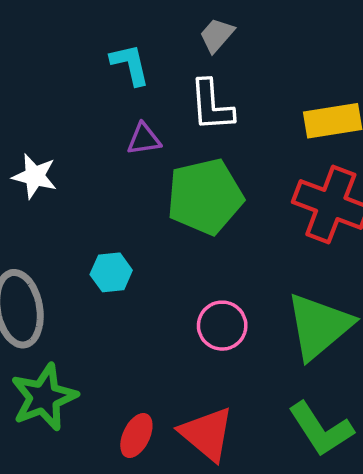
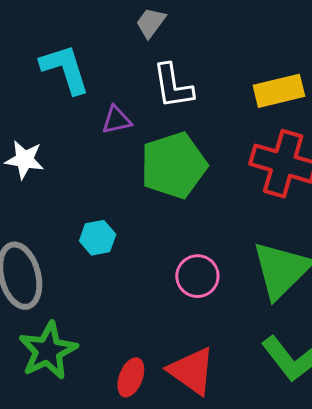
gray trapezoid: (217, 35) -> (151, 23), moved
cyan L-shape: (130, 64) -> (65, 69), moved, size x1.4

